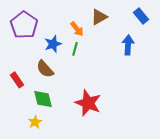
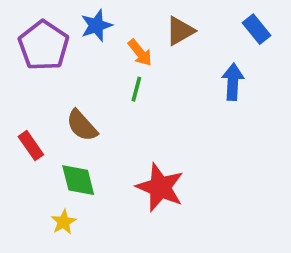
blue star: (53, 44) -> (96, 25), moved

